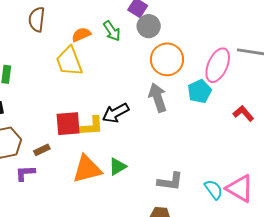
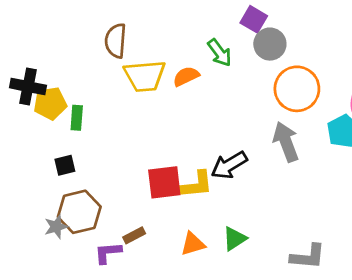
orange semicircle: (81, 35) -> (186, 76), moved
yellow trapezoid: (69, 61) -> (145, 76), moved, turned -72
brown rectangle: (42, 150) -> (134, 235), moved
orange triangle: (87, 169) -> (193, 244), size x0.6

